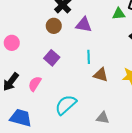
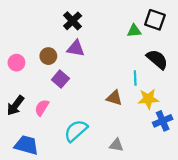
purple triangle: (84, 25) -> (76, 48), moved
brown circle: (54, 26) -> (48, 56), moved
cyan line: (89, 57) -> (135, 78), moved

